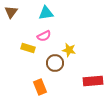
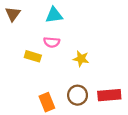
pink semicircle: (44, 36) -> (52, 42), turned 32
brown circle: (55, 63) -> (78, 95), moved

